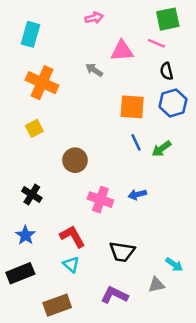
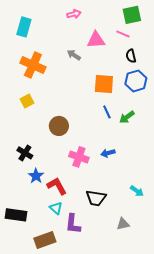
blue star: (25, 235) -> (36, 176), moved
cyan arrow: (174, 264) -> (137, 191), moved
black rectangle: (20, 273) -> (16, 215), turned 30
purple L-shape: (114, 295) -> (73, 224), moved, turned -110

